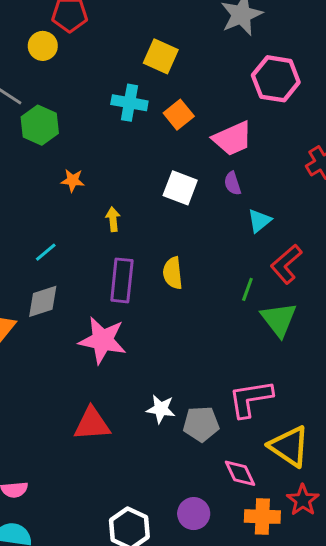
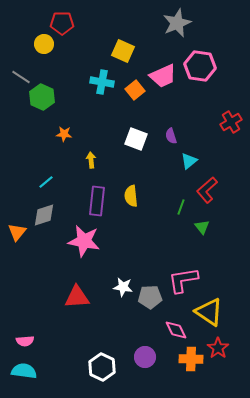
pink trapezoid: (233, 139) -> (163, 76), moved
green triangle: (279, 319) -> (202, 227), size x0.6

